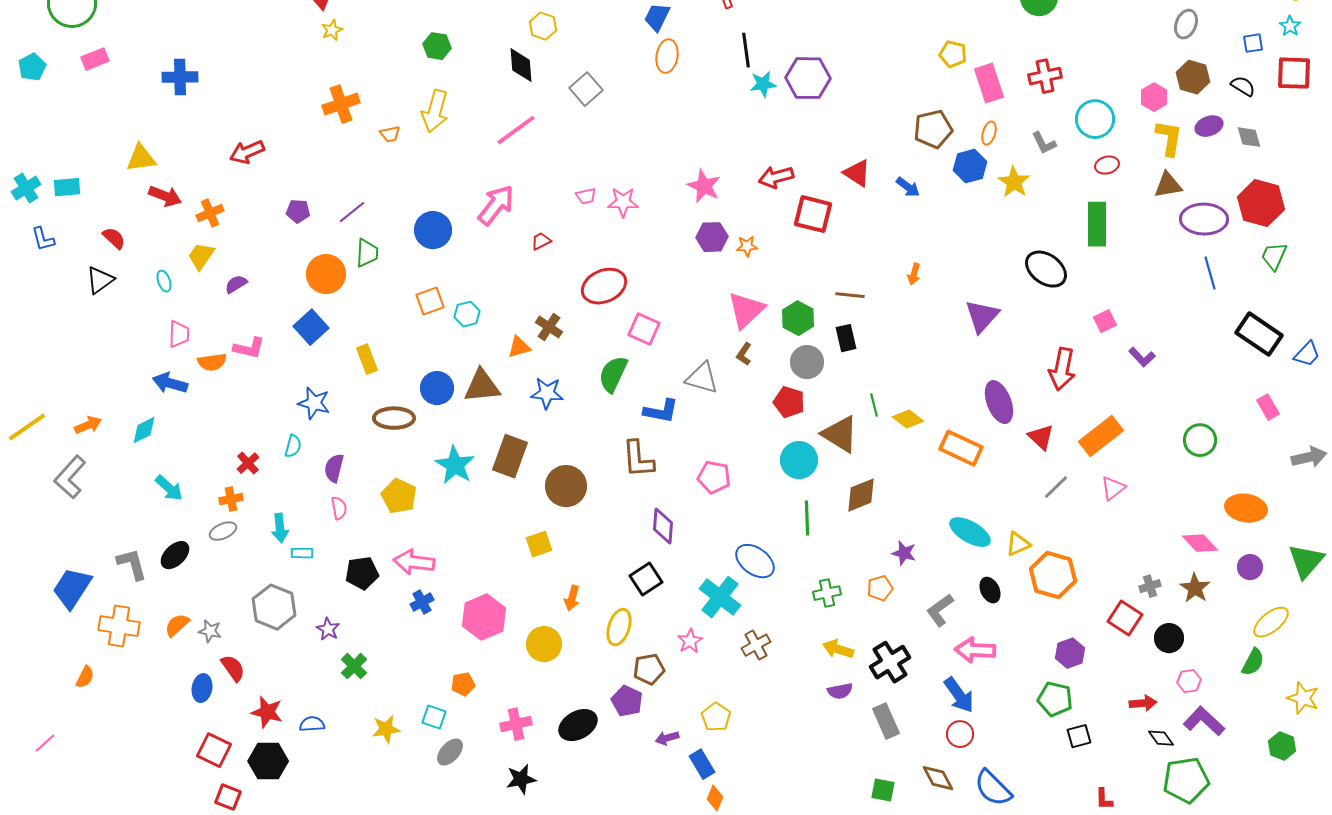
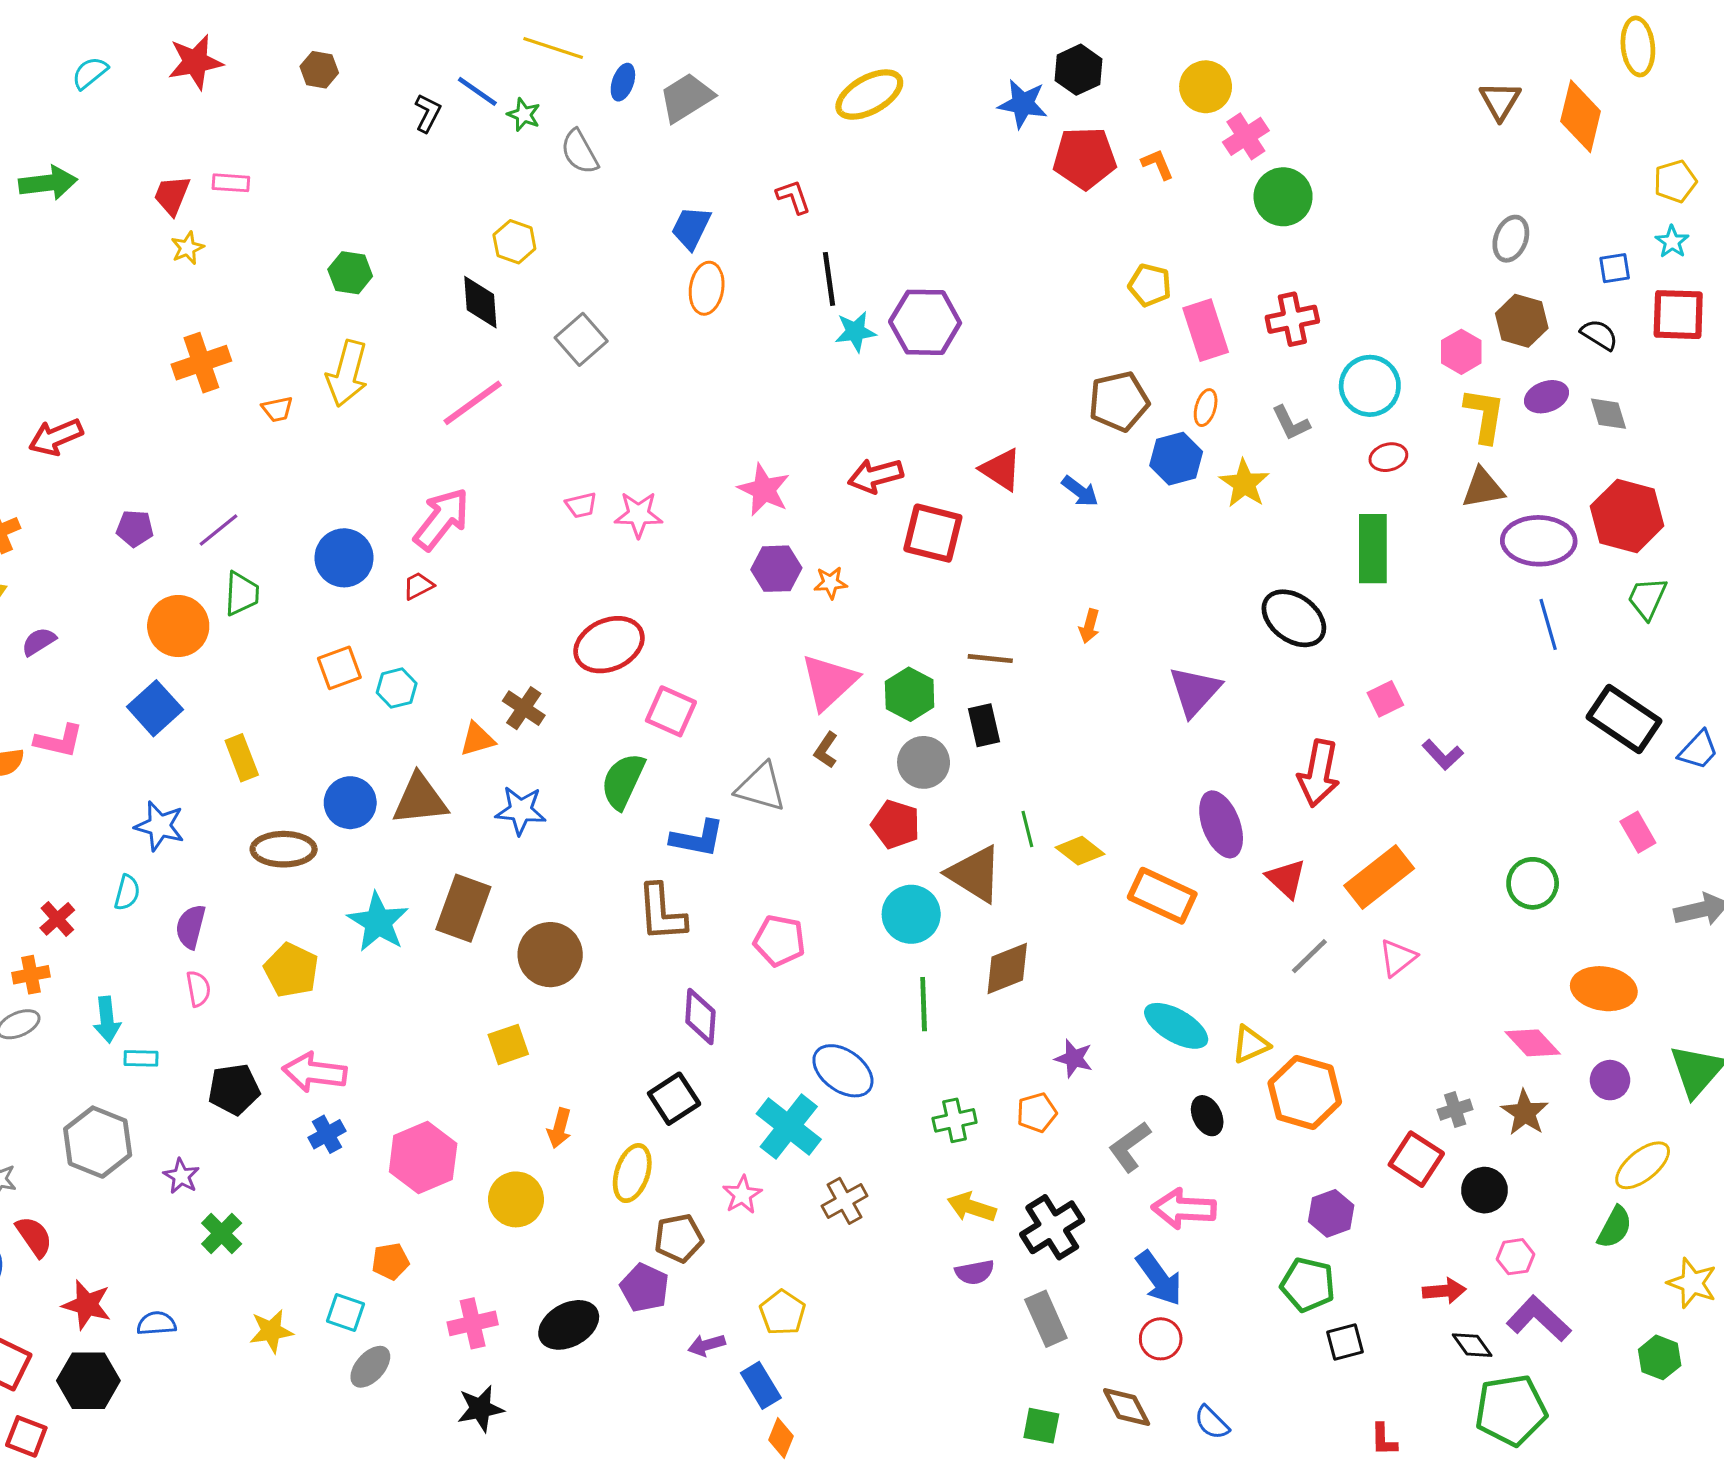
red trapezoid: (541, 241) -> (418, 586), moved
blue semicircle: (993, 788) -> (1212, 1423), size x0.6

